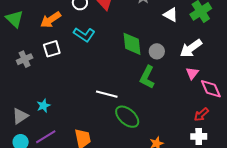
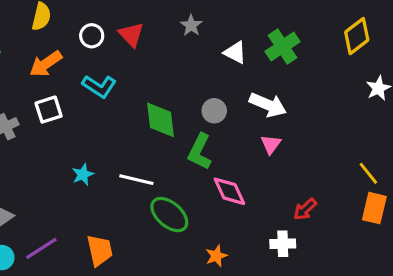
green diamond: (132, 44) -> (161, 120), moved
white arrow: (191, 48) -> (268, 105), turned -120
pink diamond: (211, 89) -> (229, 191), moved
cyan star: (43, 106) -> (83, 175), moved
red arrow: (201, 114) -> (305, 209), moved

